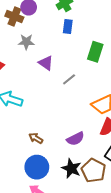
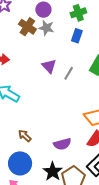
brown cross: (14, 17) -> (27, 27), moved
gray star: (26, 42) -> (46, 28), moved
gray line: (69, 79) -> (69, 73), moved, turned -32

